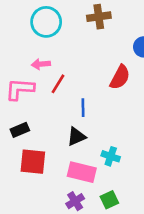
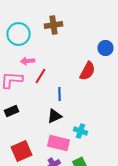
brown cross: (99, 17) -> (54, 25), moved
cyan circle: (46, 22) -> (18, 34), moved
red square: (33, 162) -> (22, 151), moved, turned -30

